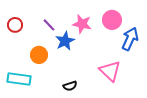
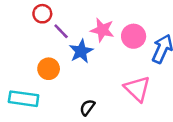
pink circle: (112, 20) -> (134, 36), moved
red circle: (15, 25) -> (42, 14), moved
black semicircle: (70, 86) -> (87, 107), turned 144

